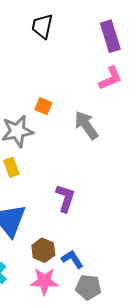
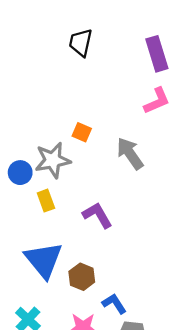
purple L-shape: (65, 198) -> (97, 215), moved, turned -48
brown hexagon: (43, 250) -> (82, 277), moved

